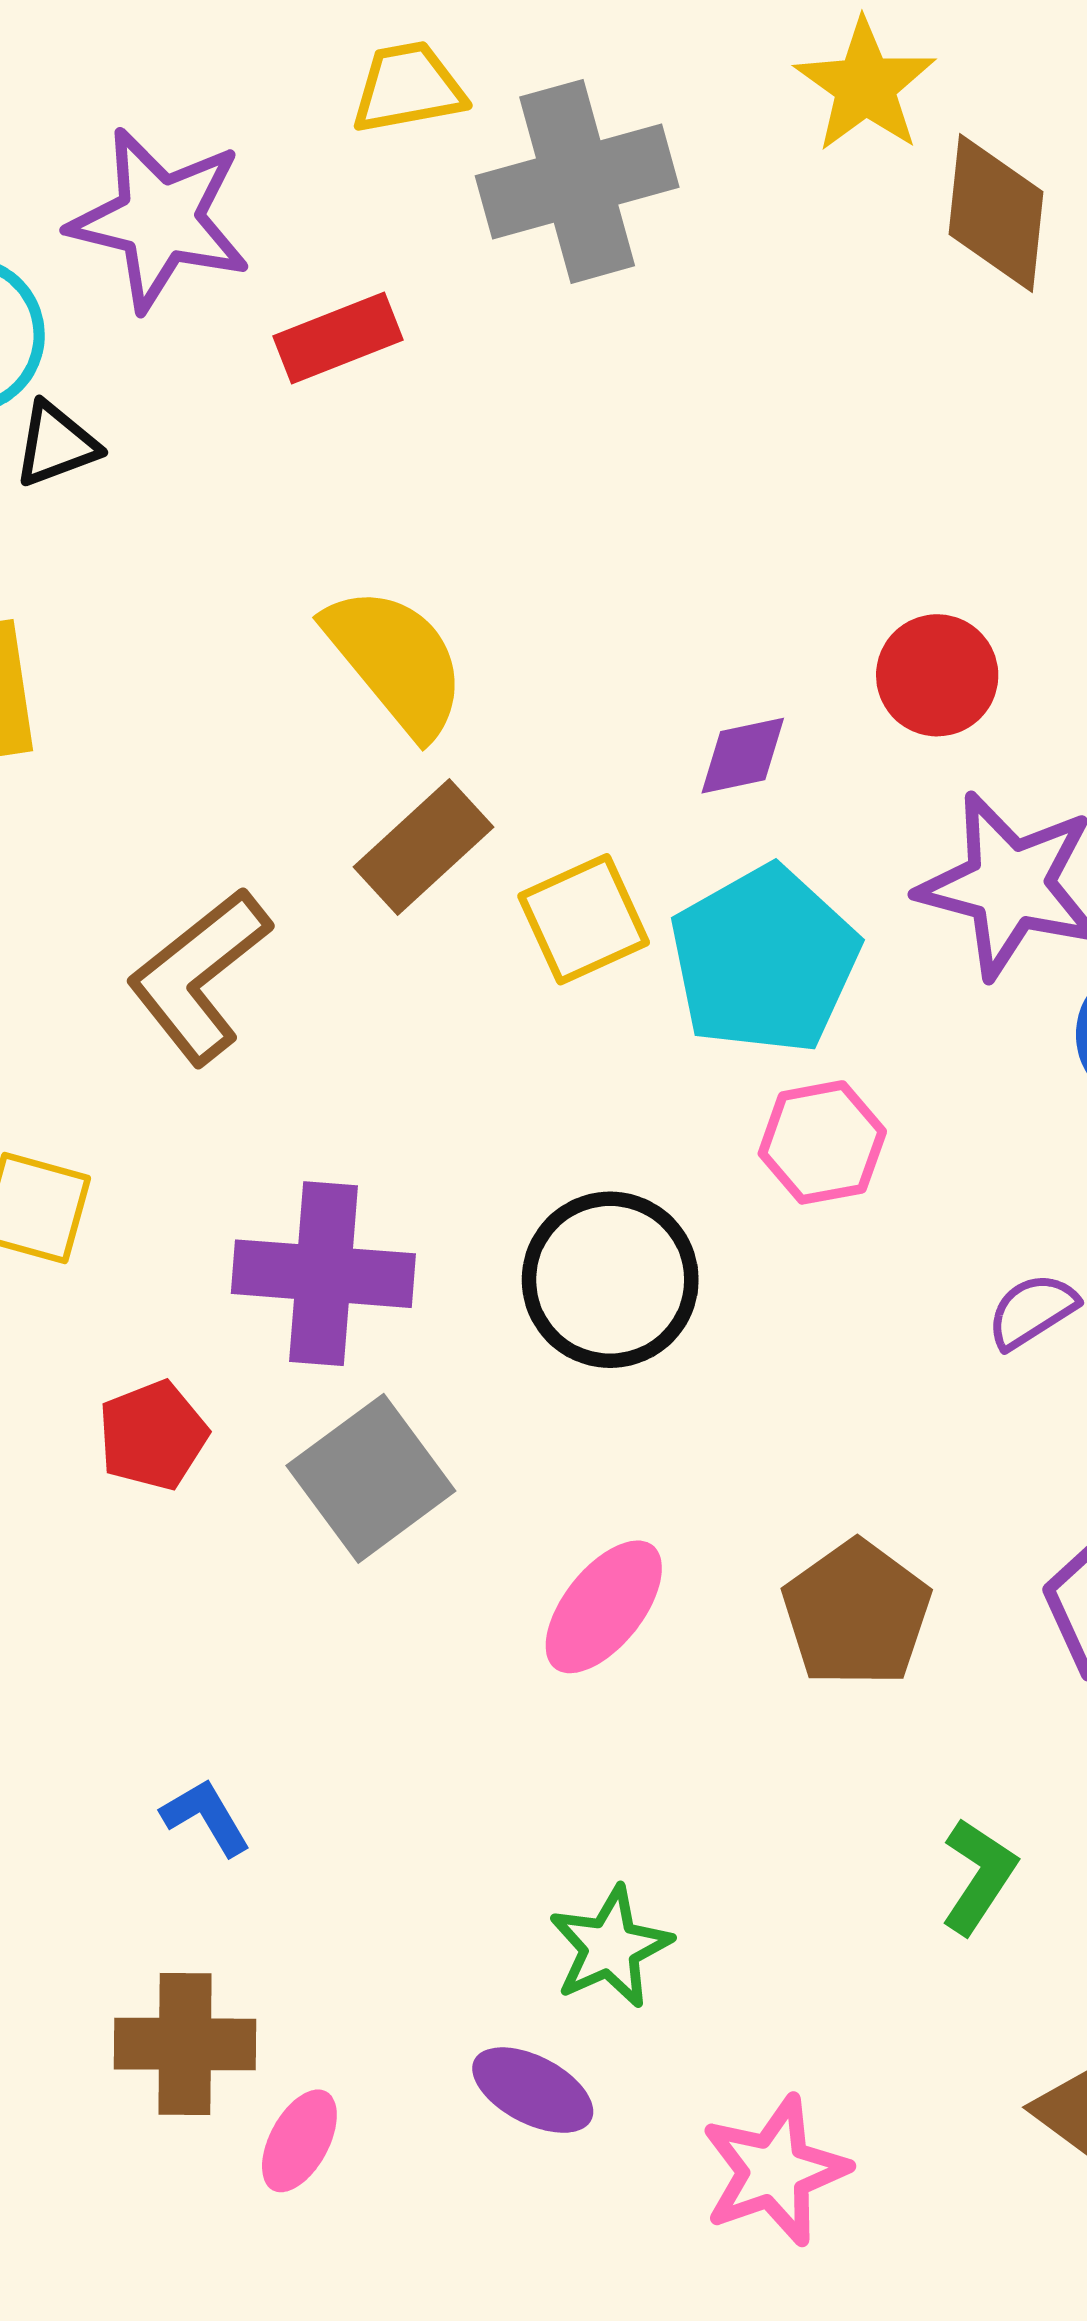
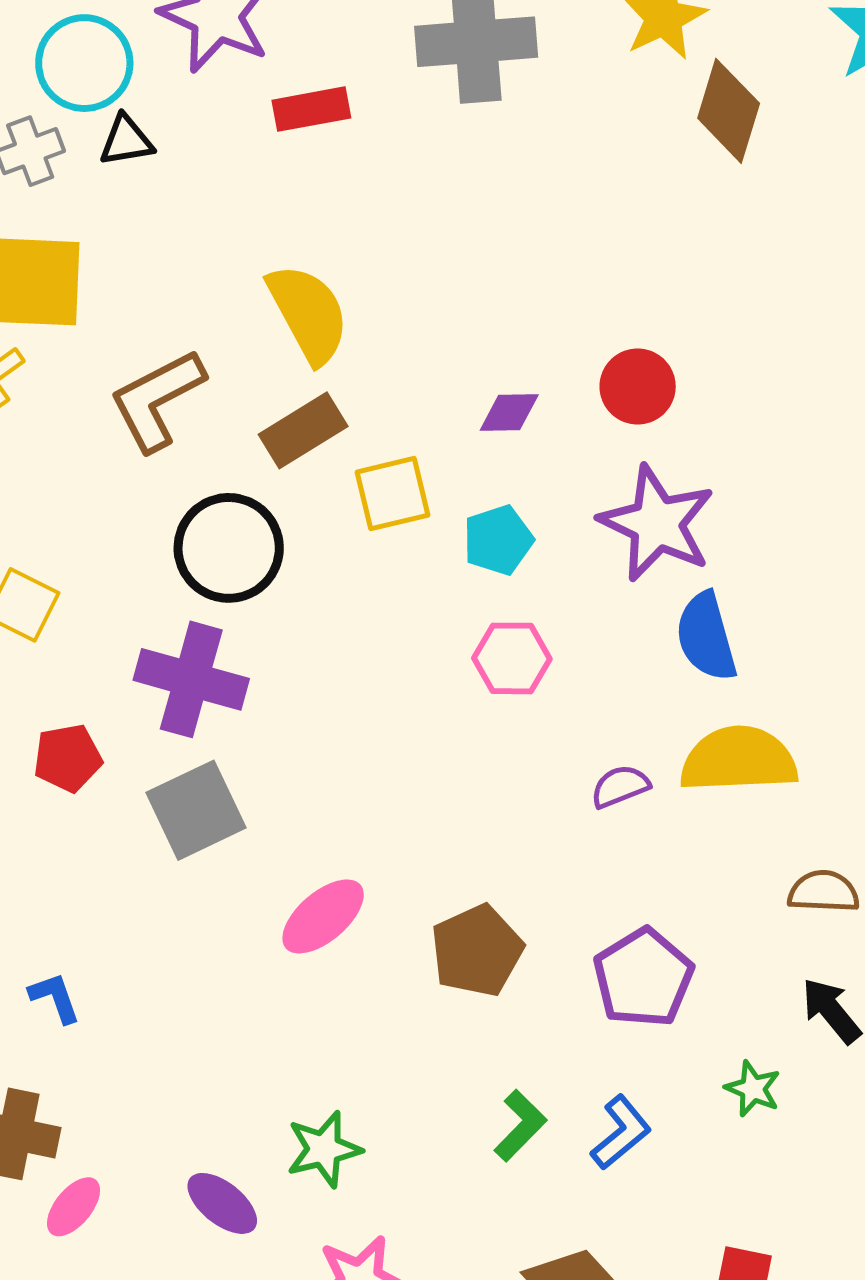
cyan pentagon: (764, 960) -> (498, 540), size x0.6
brown L-shape: (199, 976) -> (157, 400), moved
black circle: (610, 1280) -> (229, 548), moved
green star: (610, 1947) -> (324, 1149), moved

